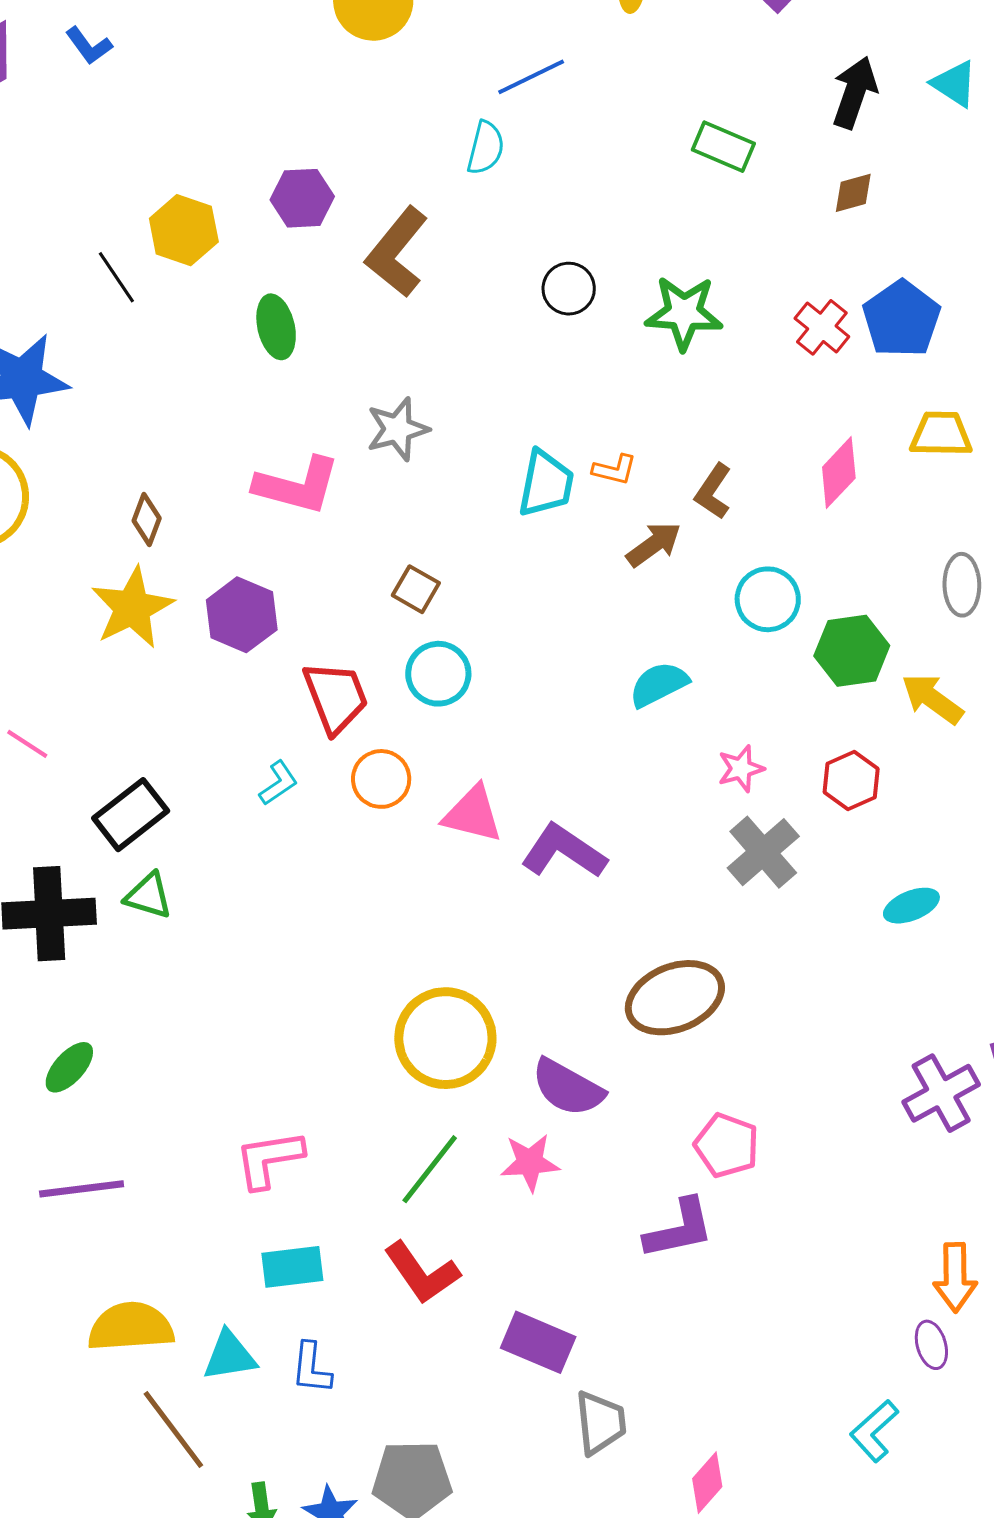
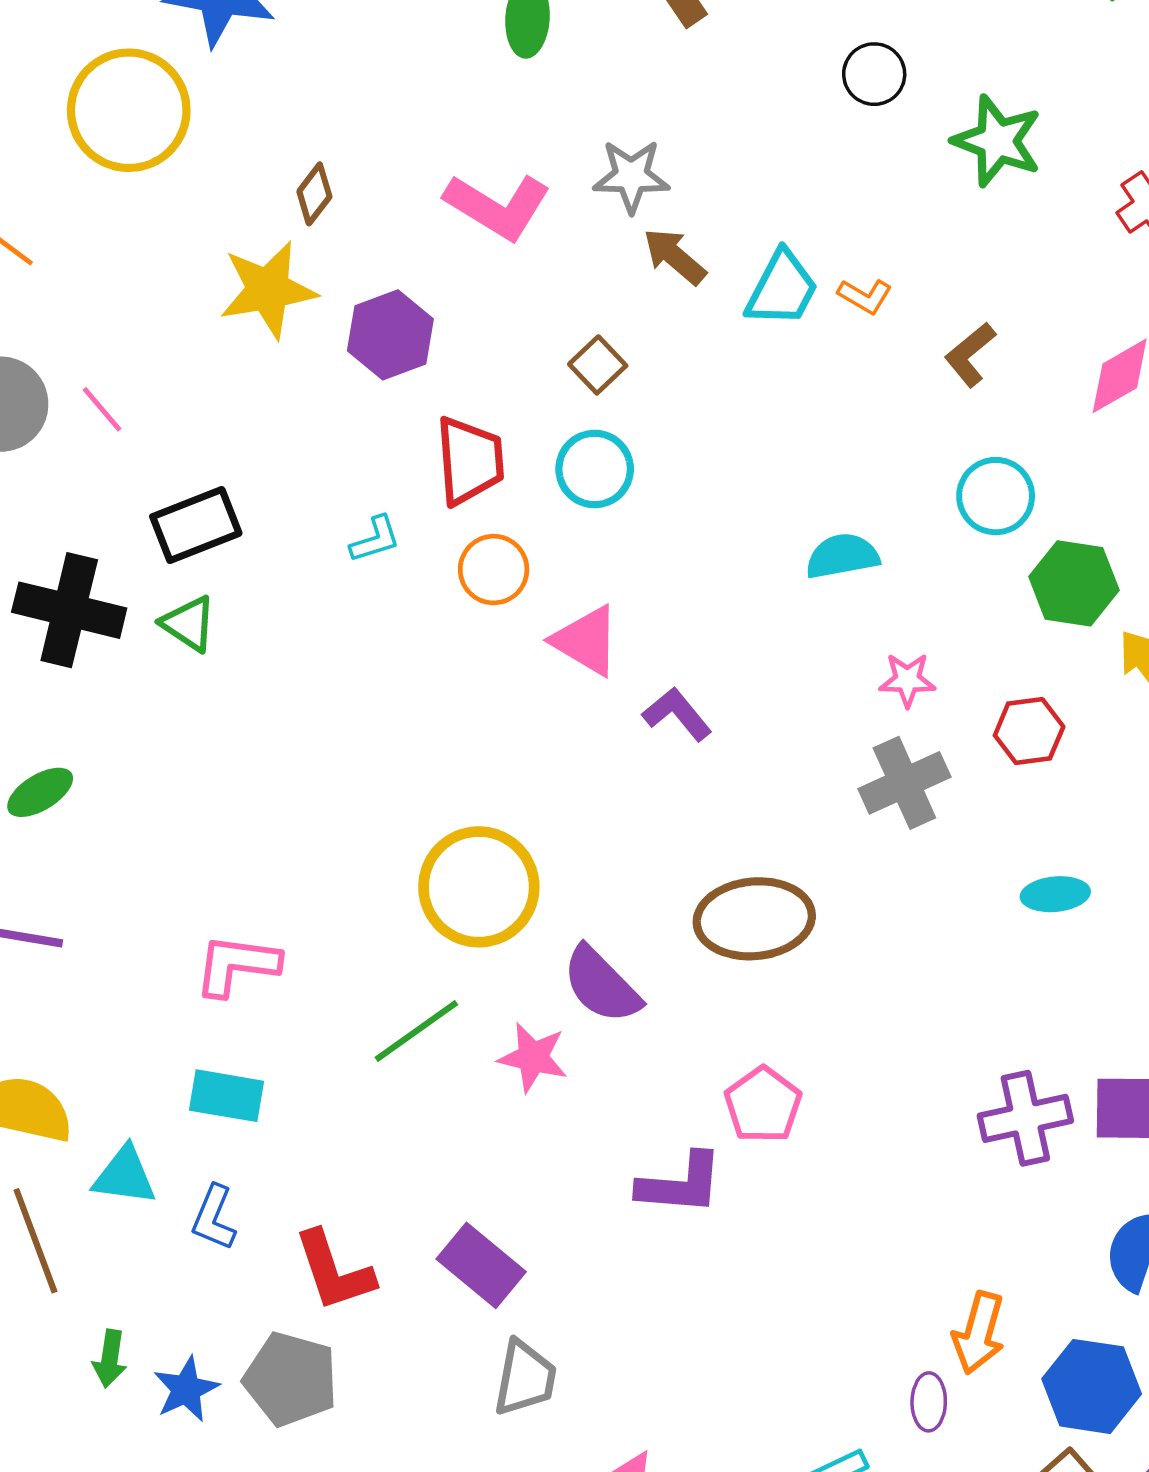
brown arrow: (654, 544) -> (675, 256), moved, turned -120
purple L-shape: (564, 851) -> (677, 714), size x0.7
red L-shape: (422, 1273) -> (334, 1271), moved

